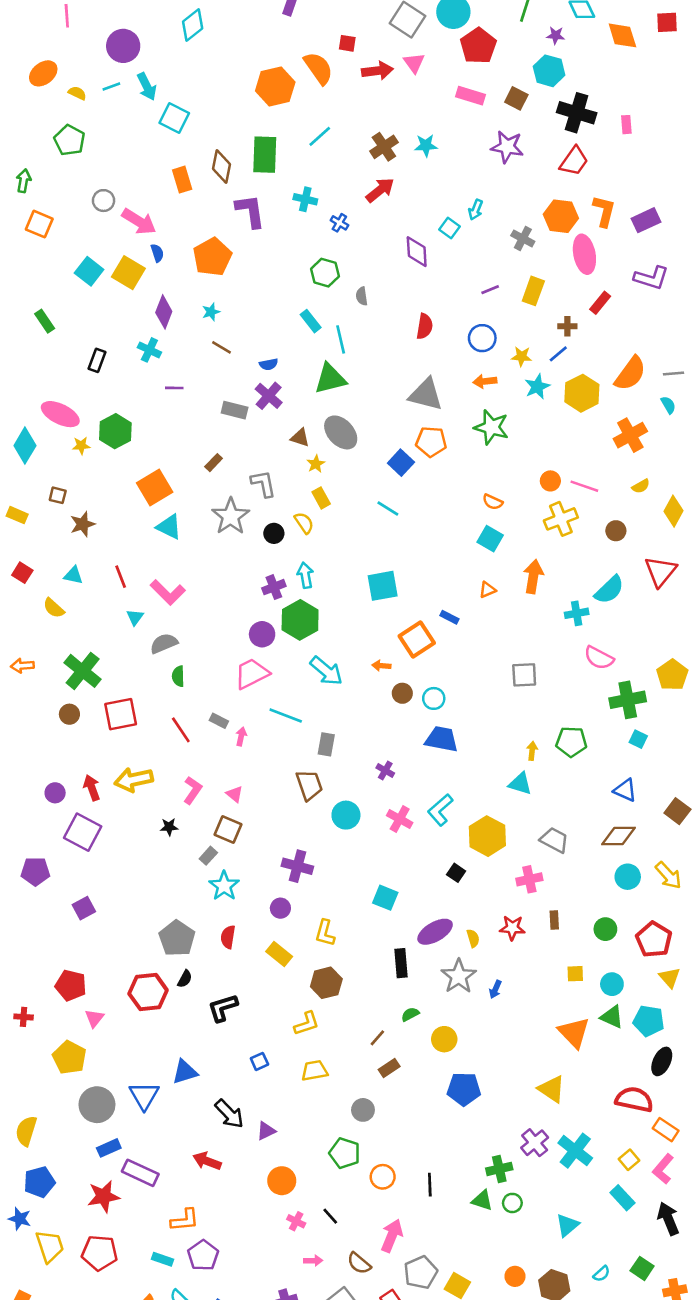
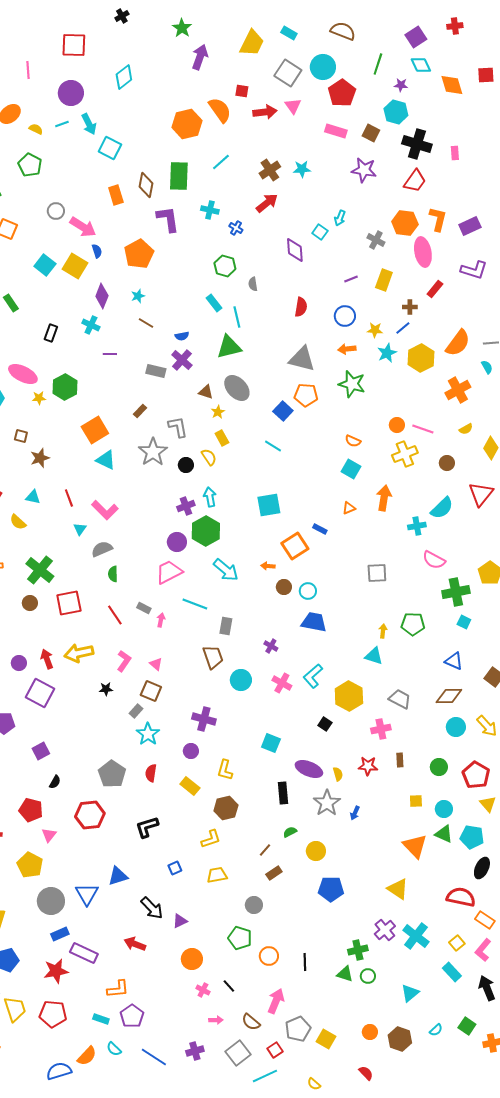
purple ellipse: (435, 932) -> (309, 769), turned 52
black semicircle: (185, 979) -> (55, 782), moved

